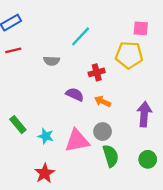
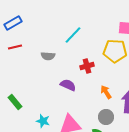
orange arrow: (103, 101) -> (106, 92), moved, turned 32
green rectangle: (18, 125) -> (15, 102), moved
gray circle: (103, 132) -> (106, 117), moved

